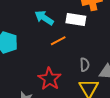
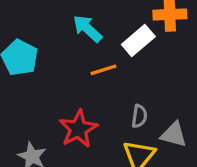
white rectangle: (76, 19) -> (138, 40), turned -60

